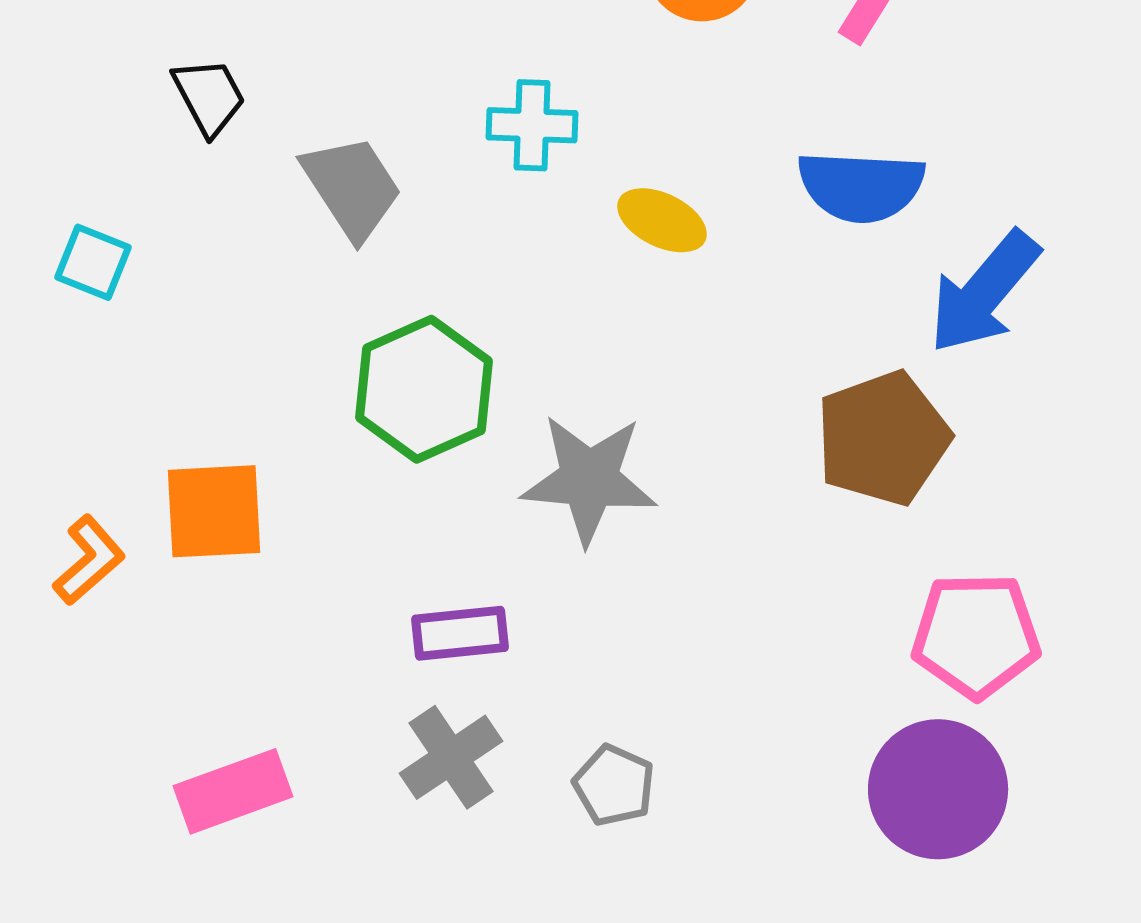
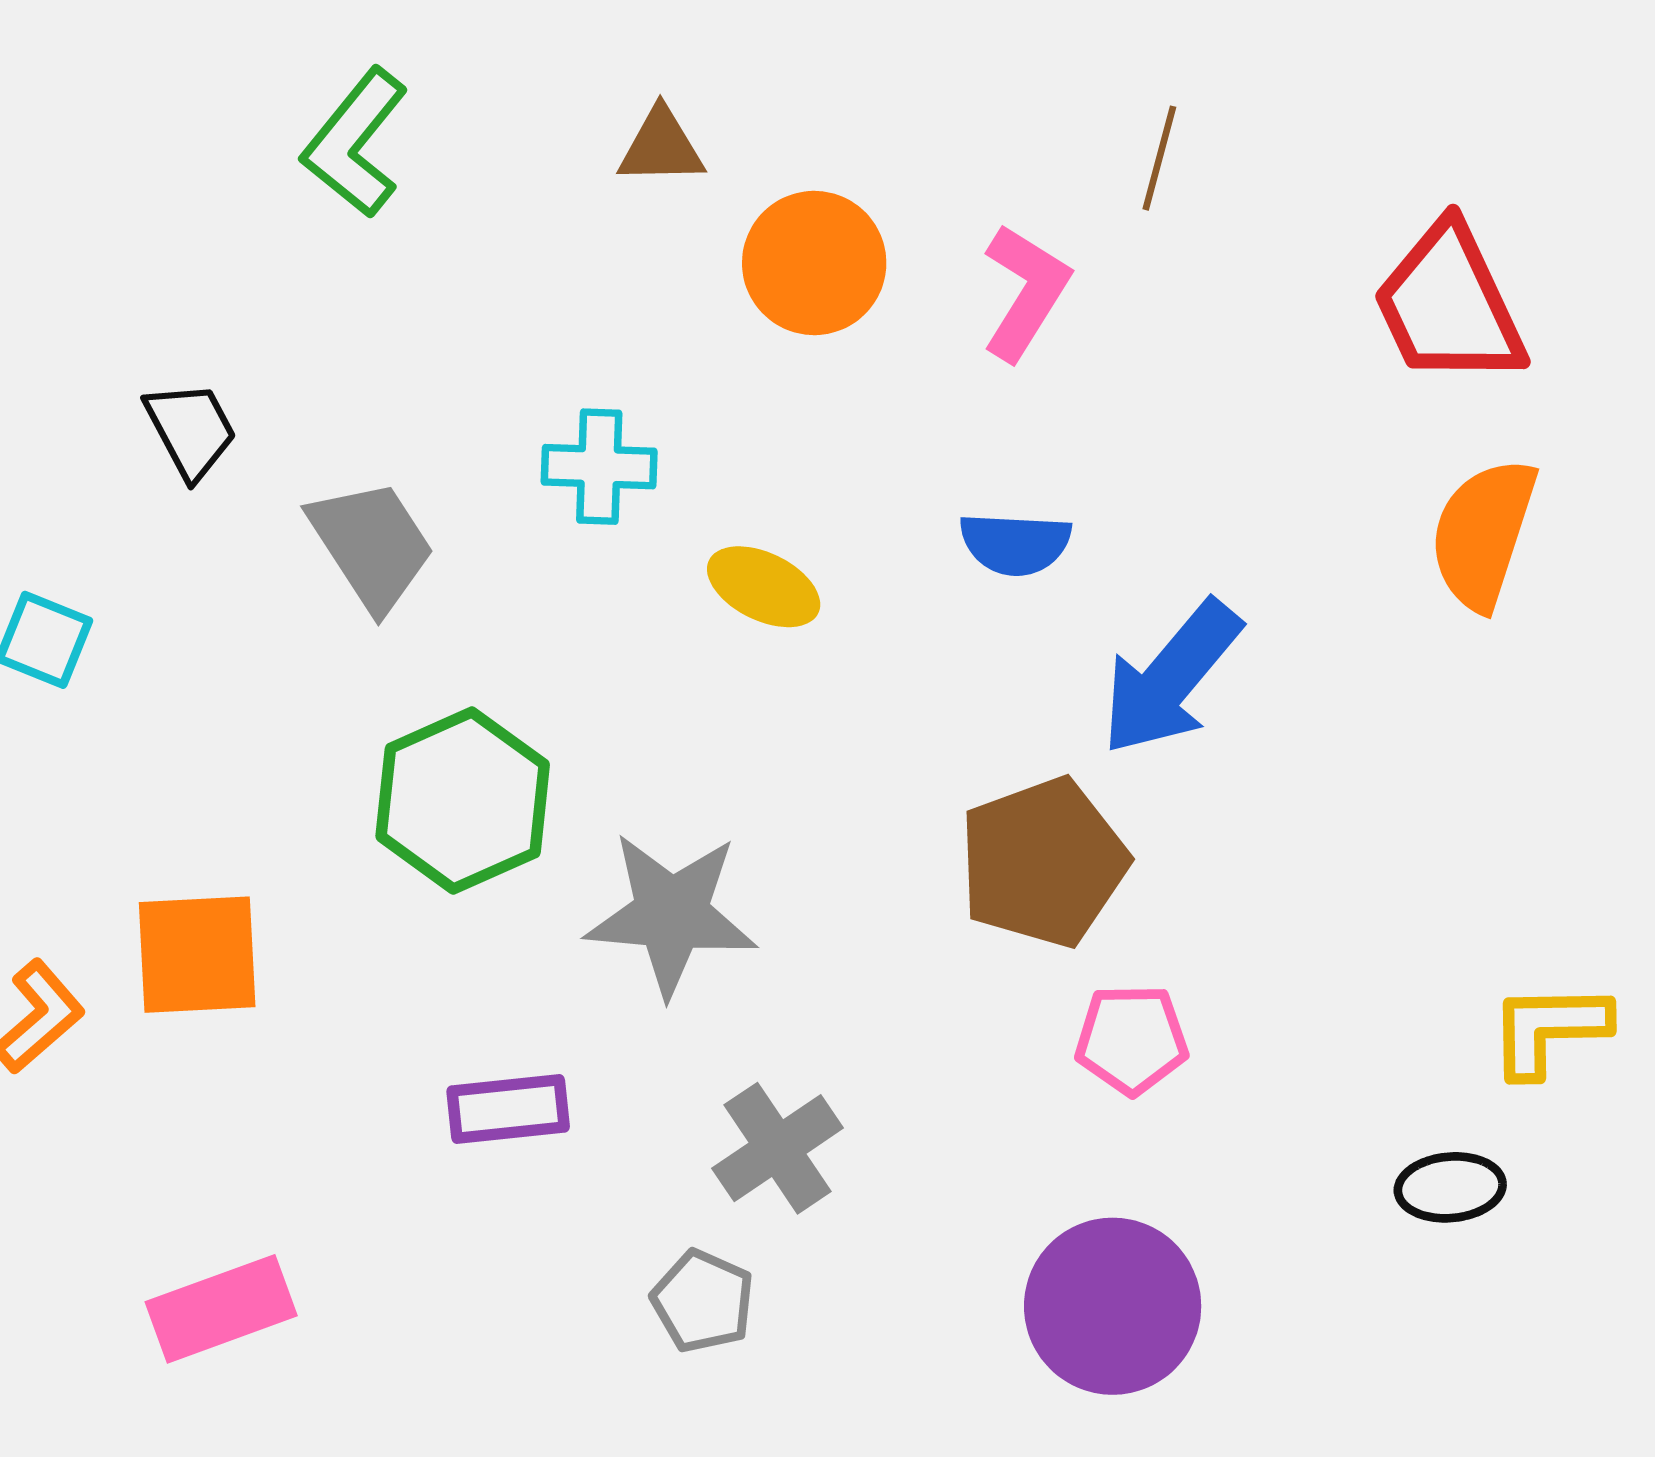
blue semicircle: (861, 186) -> (1015, 544), size x0.7
pink pentagon: (976, 635) -> (1132, 1039), moved, size x0.7
gray cross: (451, 757) -> (778, 1148), moved

